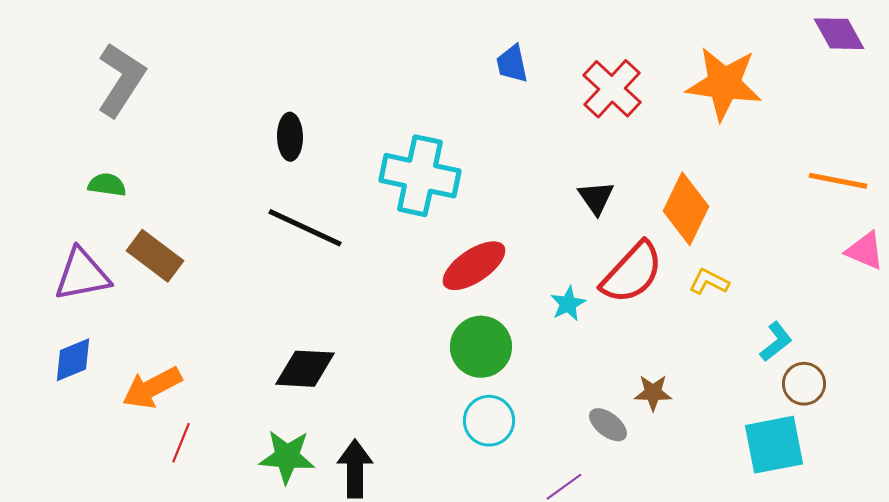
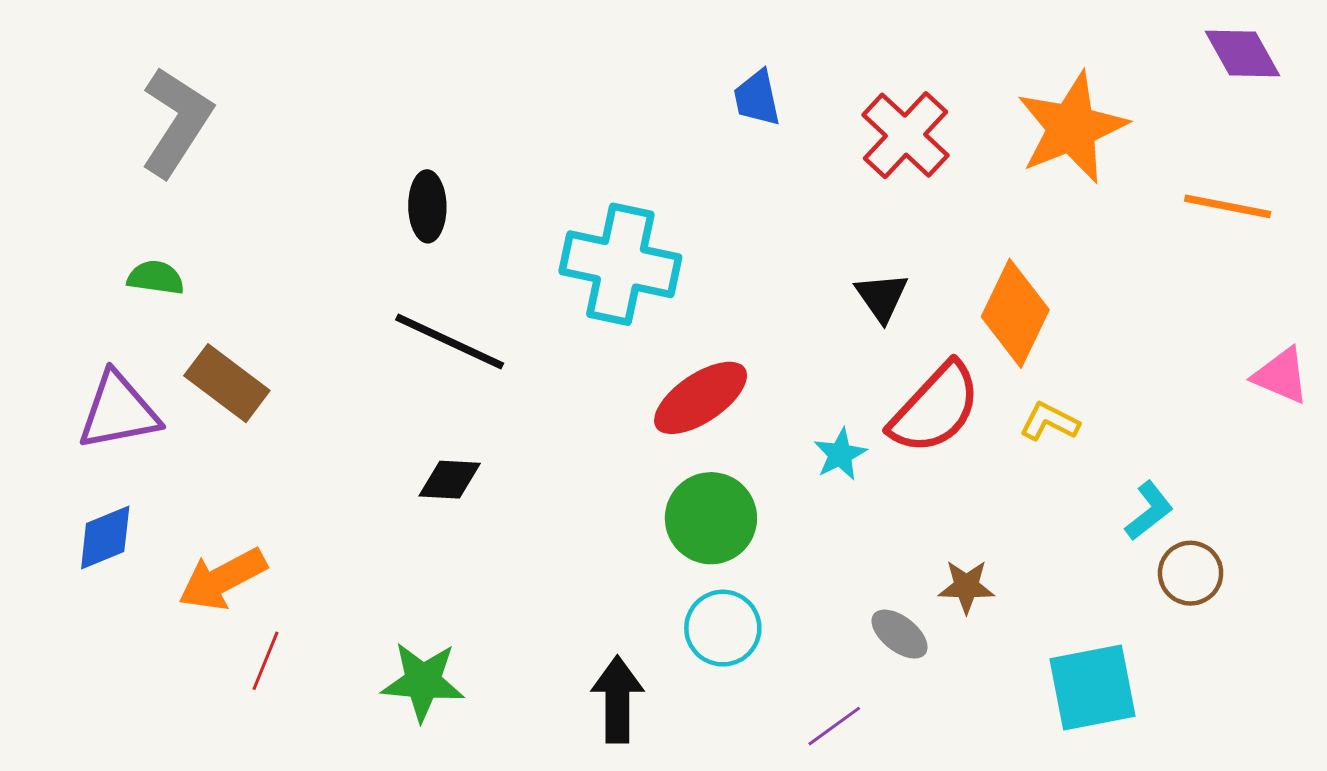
orange star: (724, 84) -> (1072, 128), turned -30
orange line: (838, 181) -> (1228, 206), moved
black diamond: (305, 369) -> (450, 480), moved, size x0.7
cyan square: (774, 445) -> (1093, 687), moved
black arrow: (355, 469) -> (617, 699), moved

